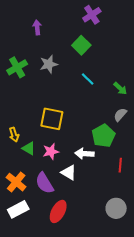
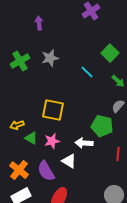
green square: (81, 45) -> (110, 53), moved
yellow arrow: (14, 135) -> (17, 125), turned 88
green pentagon: (103, 136) -> (102, 126), turned -30

